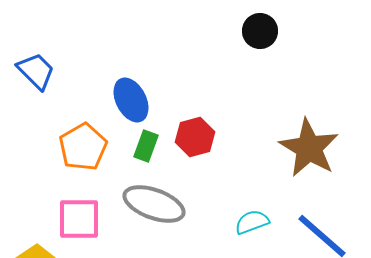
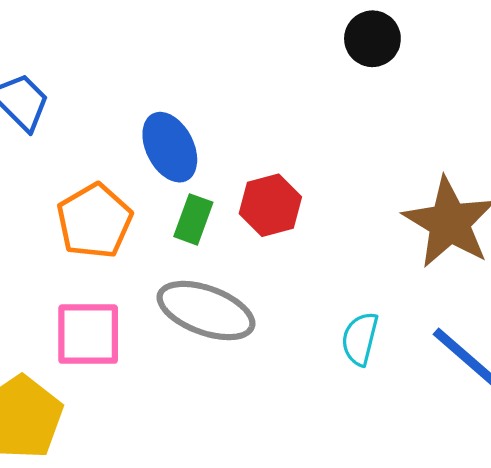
cyan semicircle: (252, 222) -> (360, 339), turned -56

